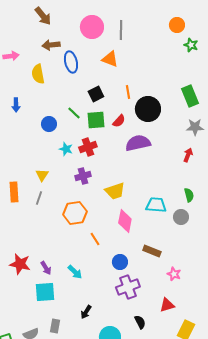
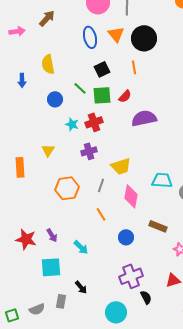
brown arrow: (51, 45) -> (47, 18), moved, turned 138
orange triangle: (110, 59) -> (116, 34), turned 30
blue ellipse: (71, 62) -> (90, 37), moved
yellow semicircle: (38, 74) -> (48, 64), moved
black circle: (148, 109) -> (144, 38), moved
gray line: (39, 198) -> (101, 185), moved
orange hexagon: (75, 213) -> (67, 188), moved
purple arrow: (46, 268) -> (52, 235), moved
purple cross: (128, 287) -> (131, 276), moved
black arrow: (86, 312) -> (81, 287), moved, turned -72

